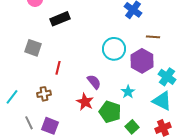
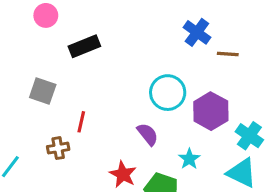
brown line: (153, 37) -> (228, 54), moved
purple semicircle: (94, 82) -> (148, 134), moved
brown cross: (44, 94) -> (58, 148), moved

